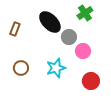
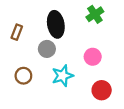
black ellipse: (50, 22) -> (56, 24), turned 35
gray circle: (69, 37) -> (47, 49), moved

